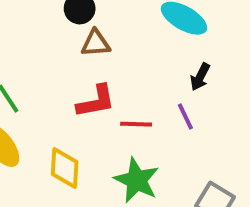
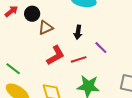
black arrow: (200, 77) -> (78, 32), moved

